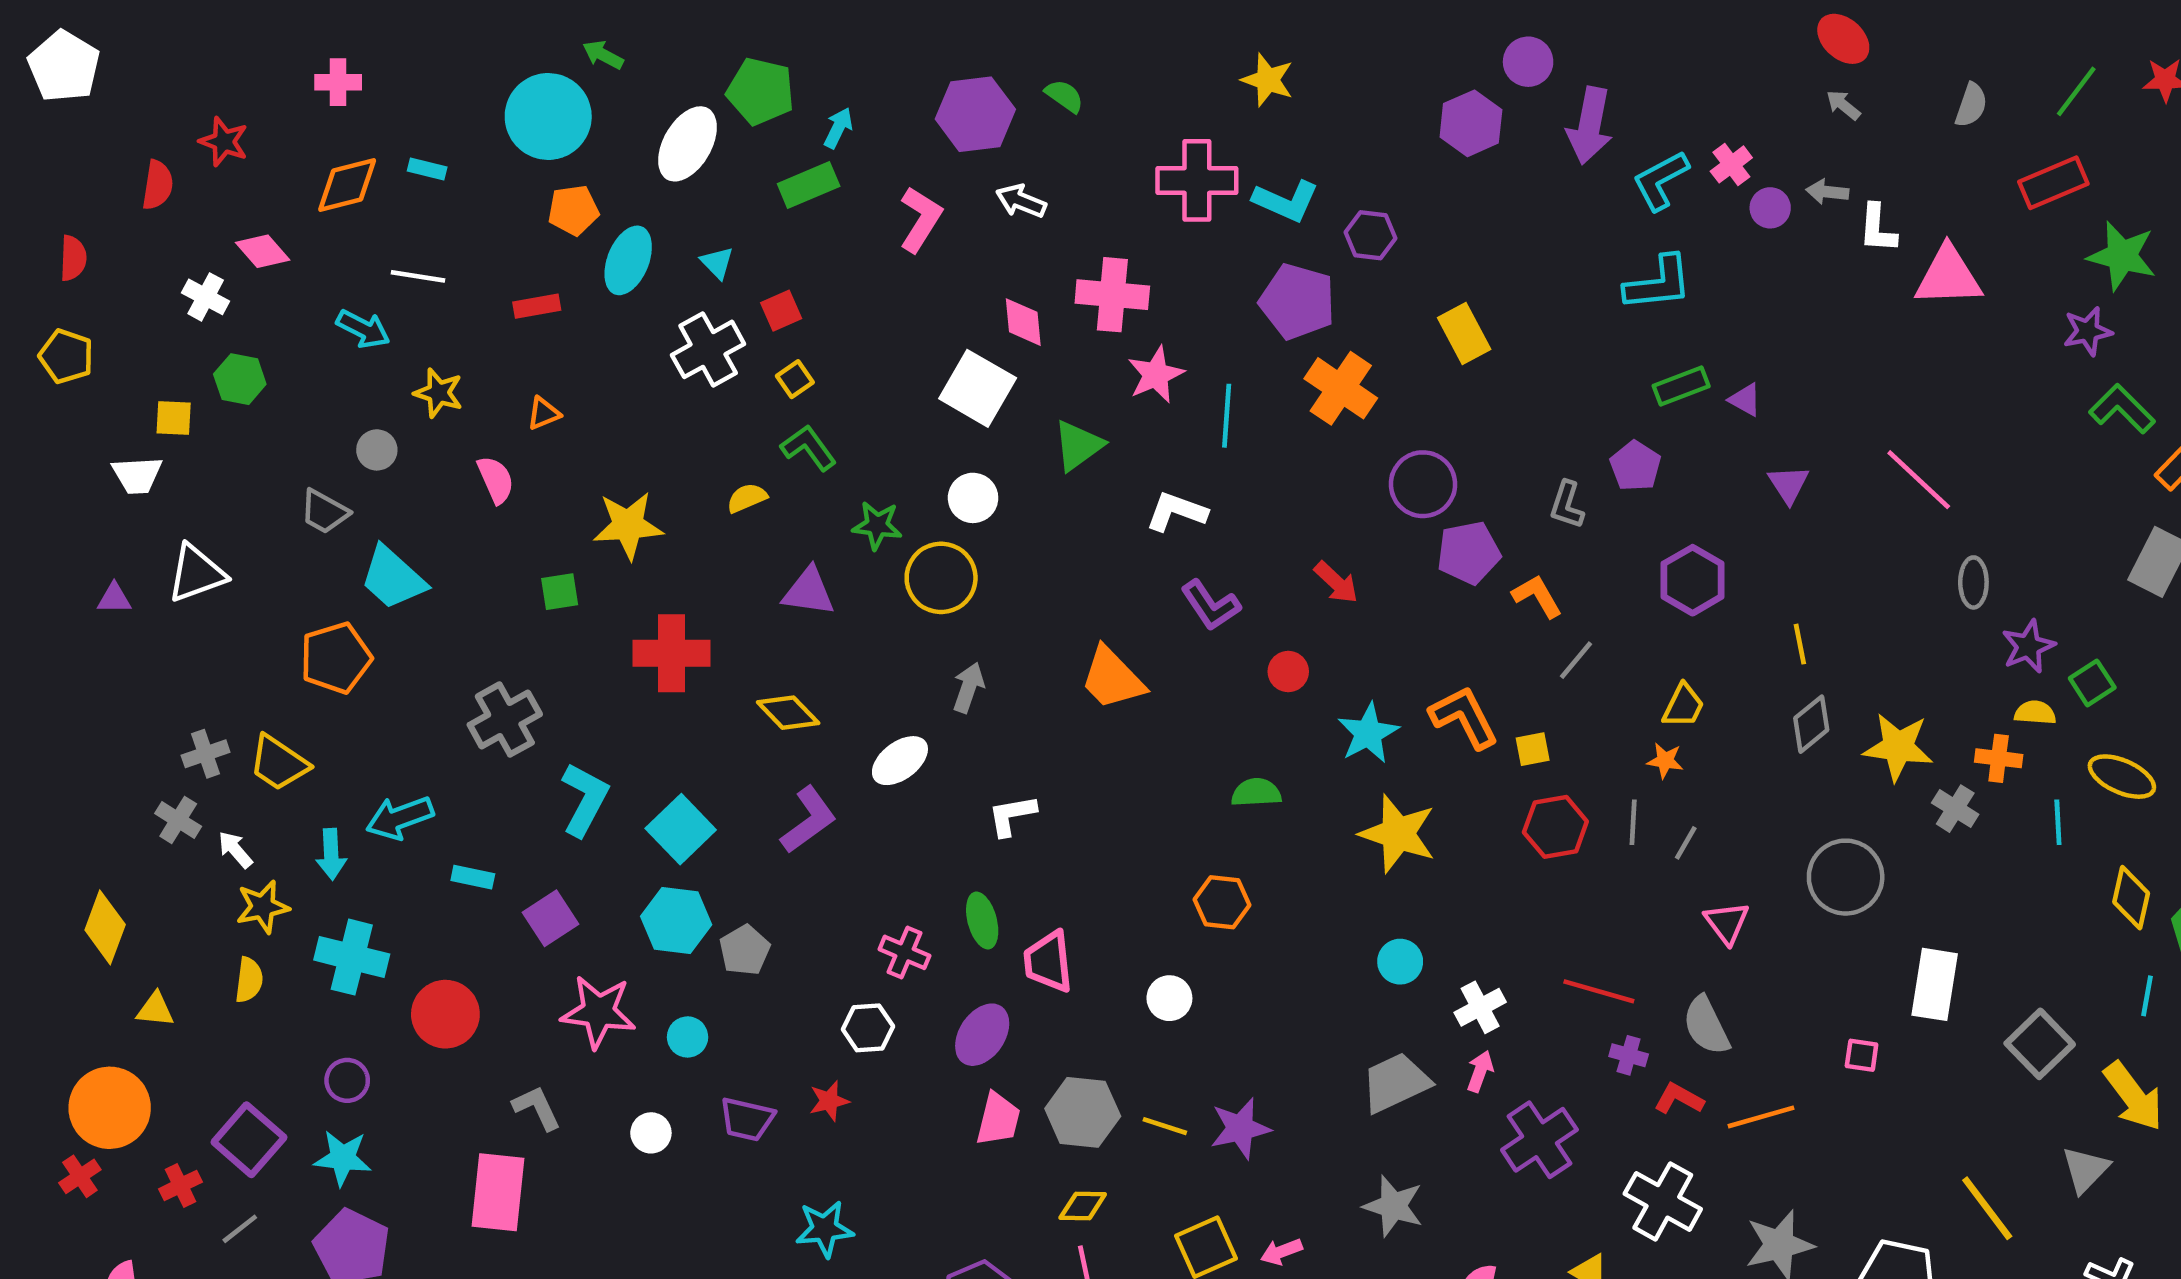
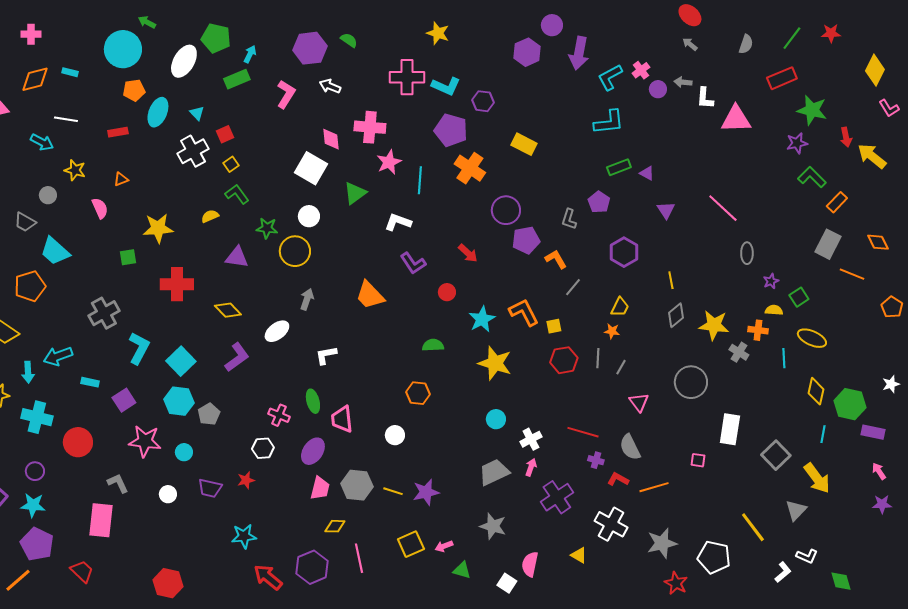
yellow rectangle: (1464, 333) -> (524, 144), turned -35
purple star: (2028, 646) -> (771, 281), size x0.7
yellow diamond: (1083, 1206) -> (335, 526), moved

